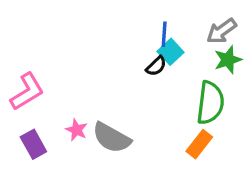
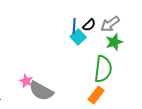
black semicircle: (156, 66) -> (89, 25), moved
pink star: (76, 130) -> (26, 81), moved

